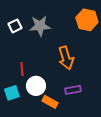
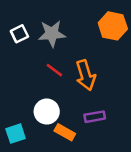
red line: (22, 69) -> (54, 70), moved, turned -48
cyan square: (12, 93) -> (16, 134), moved

